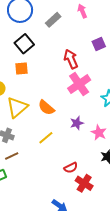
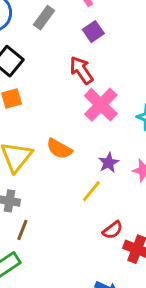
purple square: (99, 44) -> (93, 32), moved
yellow line: (46, 138) -> (91, 191), moved
brown line: (12, 156) -> (22, 230), turned -32

